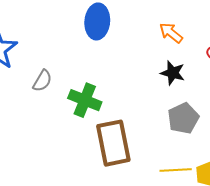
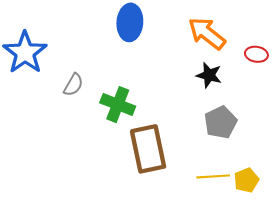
orange arrow: (171, 33) -> (207, 33), size x1.5

